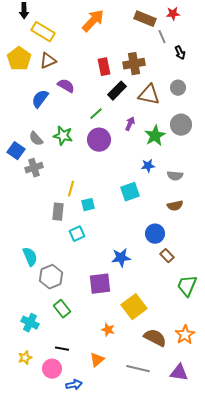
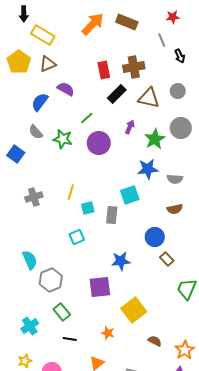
brown rectangle: (145, 19) -> (127, 22), moved
green line: (96, 114) -> (87, 118), moved
gray semicircle: (36, 139) -> (36, 132), moved
blue star: (148, 166) -> (148, 169), size x1.5
gray cross: (34, 168) -> (34, 197), moved
gray rectangle: (58, 212) -> (112, 215), moved
cyan cross: (30, 323) -> (30, 326), turned 30
orange star: (185, 335) -> (185, 350), moved
brown semicircle: (155, 338) -> (155, 341), size x0.6
black line: (62, 349) -> (70, 339), moved

